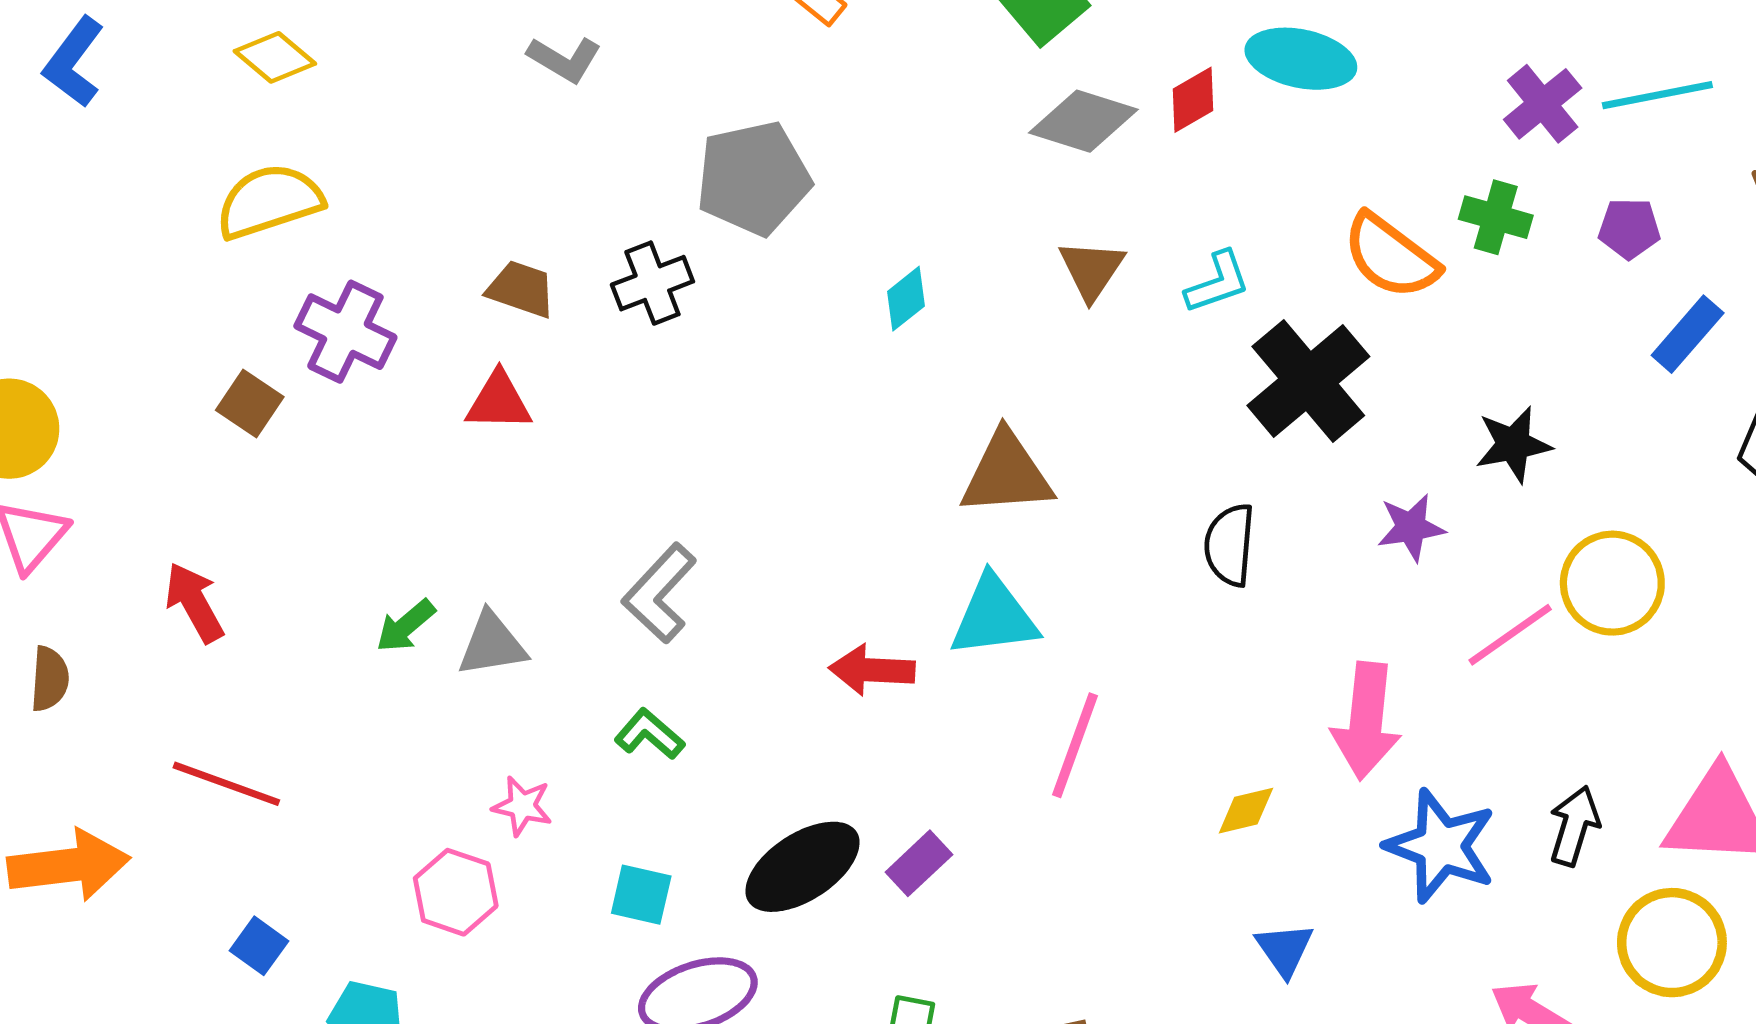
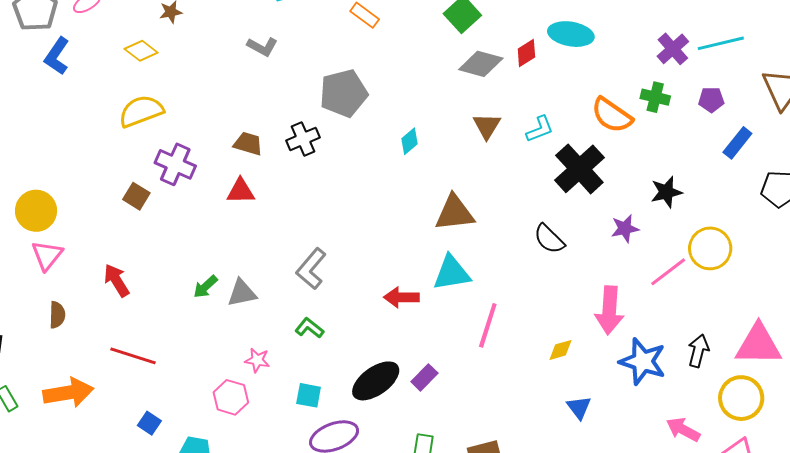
black semicircle: (1230, 545) -> (549, 239), turned -48

